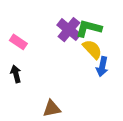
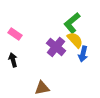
green L-shape: (89, 28) -> (72, 23), turned -55
purple cross: (69, 30) -> (56, 47), moved

